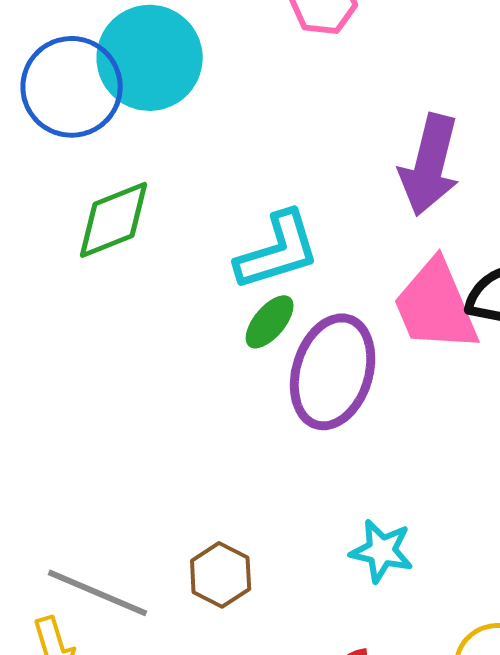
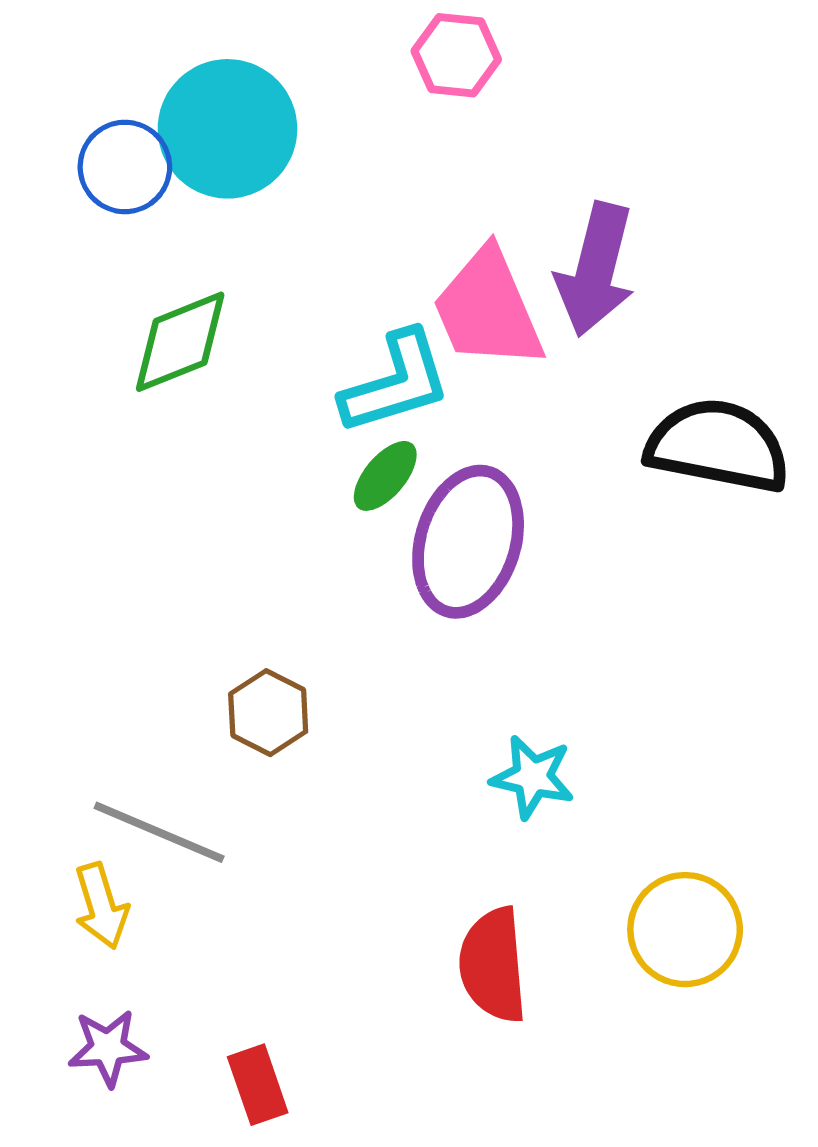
blue circle: (72, 87) -> (125, 167), size x0.7
pink trapezoid: (436, 306) -> (488, 309), moved
brown hexagon: (221, 575) -> (268, 713), moved

